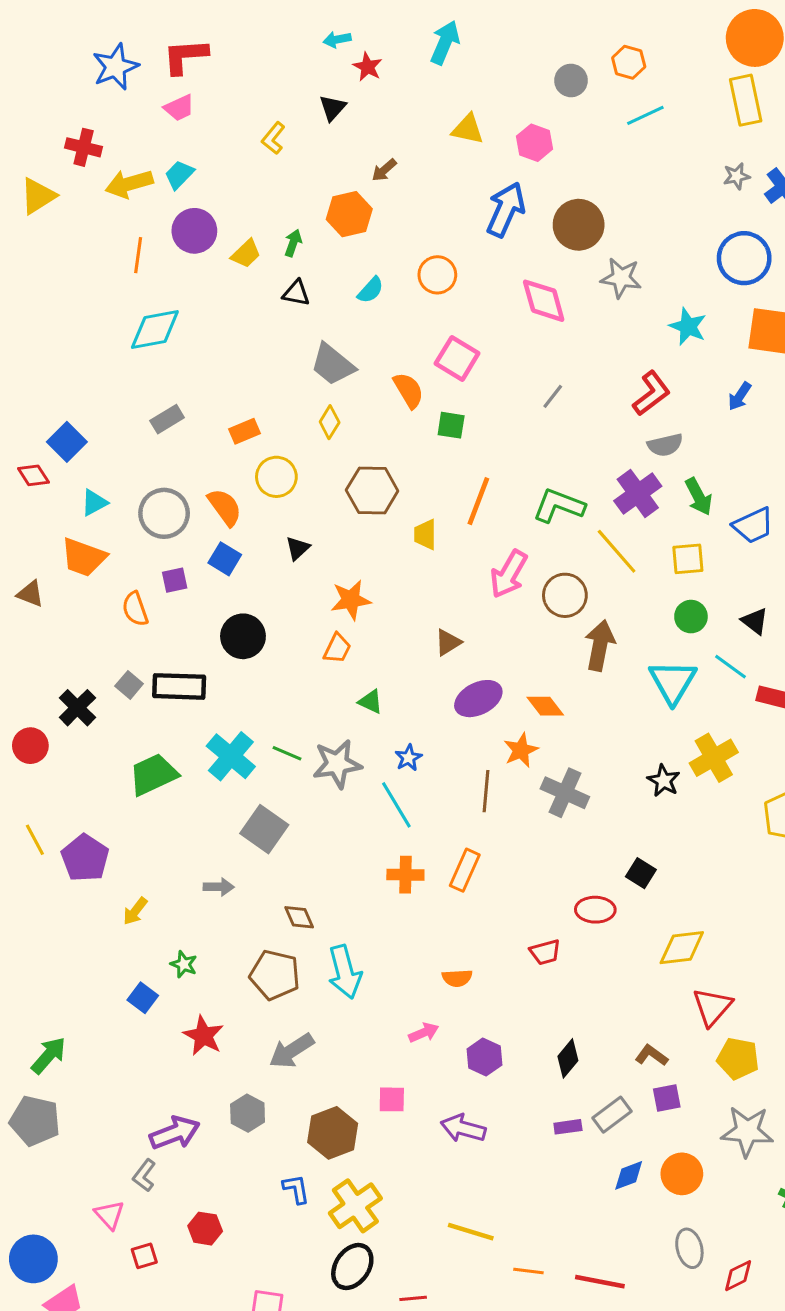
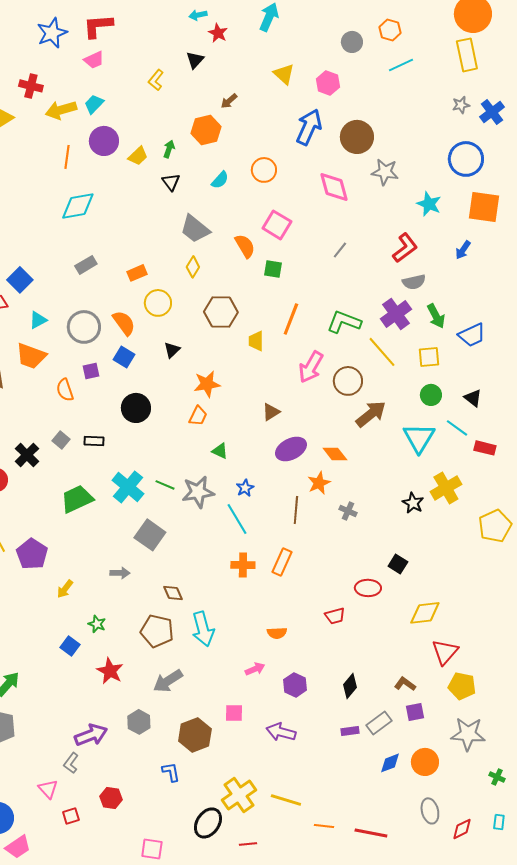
yellow triangle: (468, 129) -> (284, 74), turned 30
black triangle: (296, 293) -> (171, 182), turned 42
brown arrow: (600, 645) -> (371, 414), turned 40
black rectangle: (179, 686) -> (94, 441), size x0.6
gray cross: (565, 793) -> (348, 511), size x0.6
yellow cross: (355, 1206) -> (239, 795), moved

